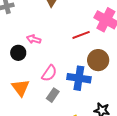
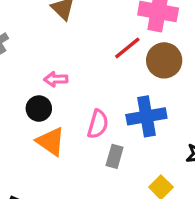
brown circle: (98, 60) -> (164, 60), moved
orange triangle: (21, 88) -> (51, 142), moved

